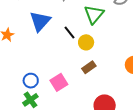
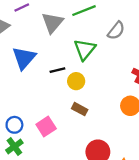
black line: (69, 32) -> (57, 70), turned -64
brown rectangle: (89, 67) -> (80, 109), turned 64

